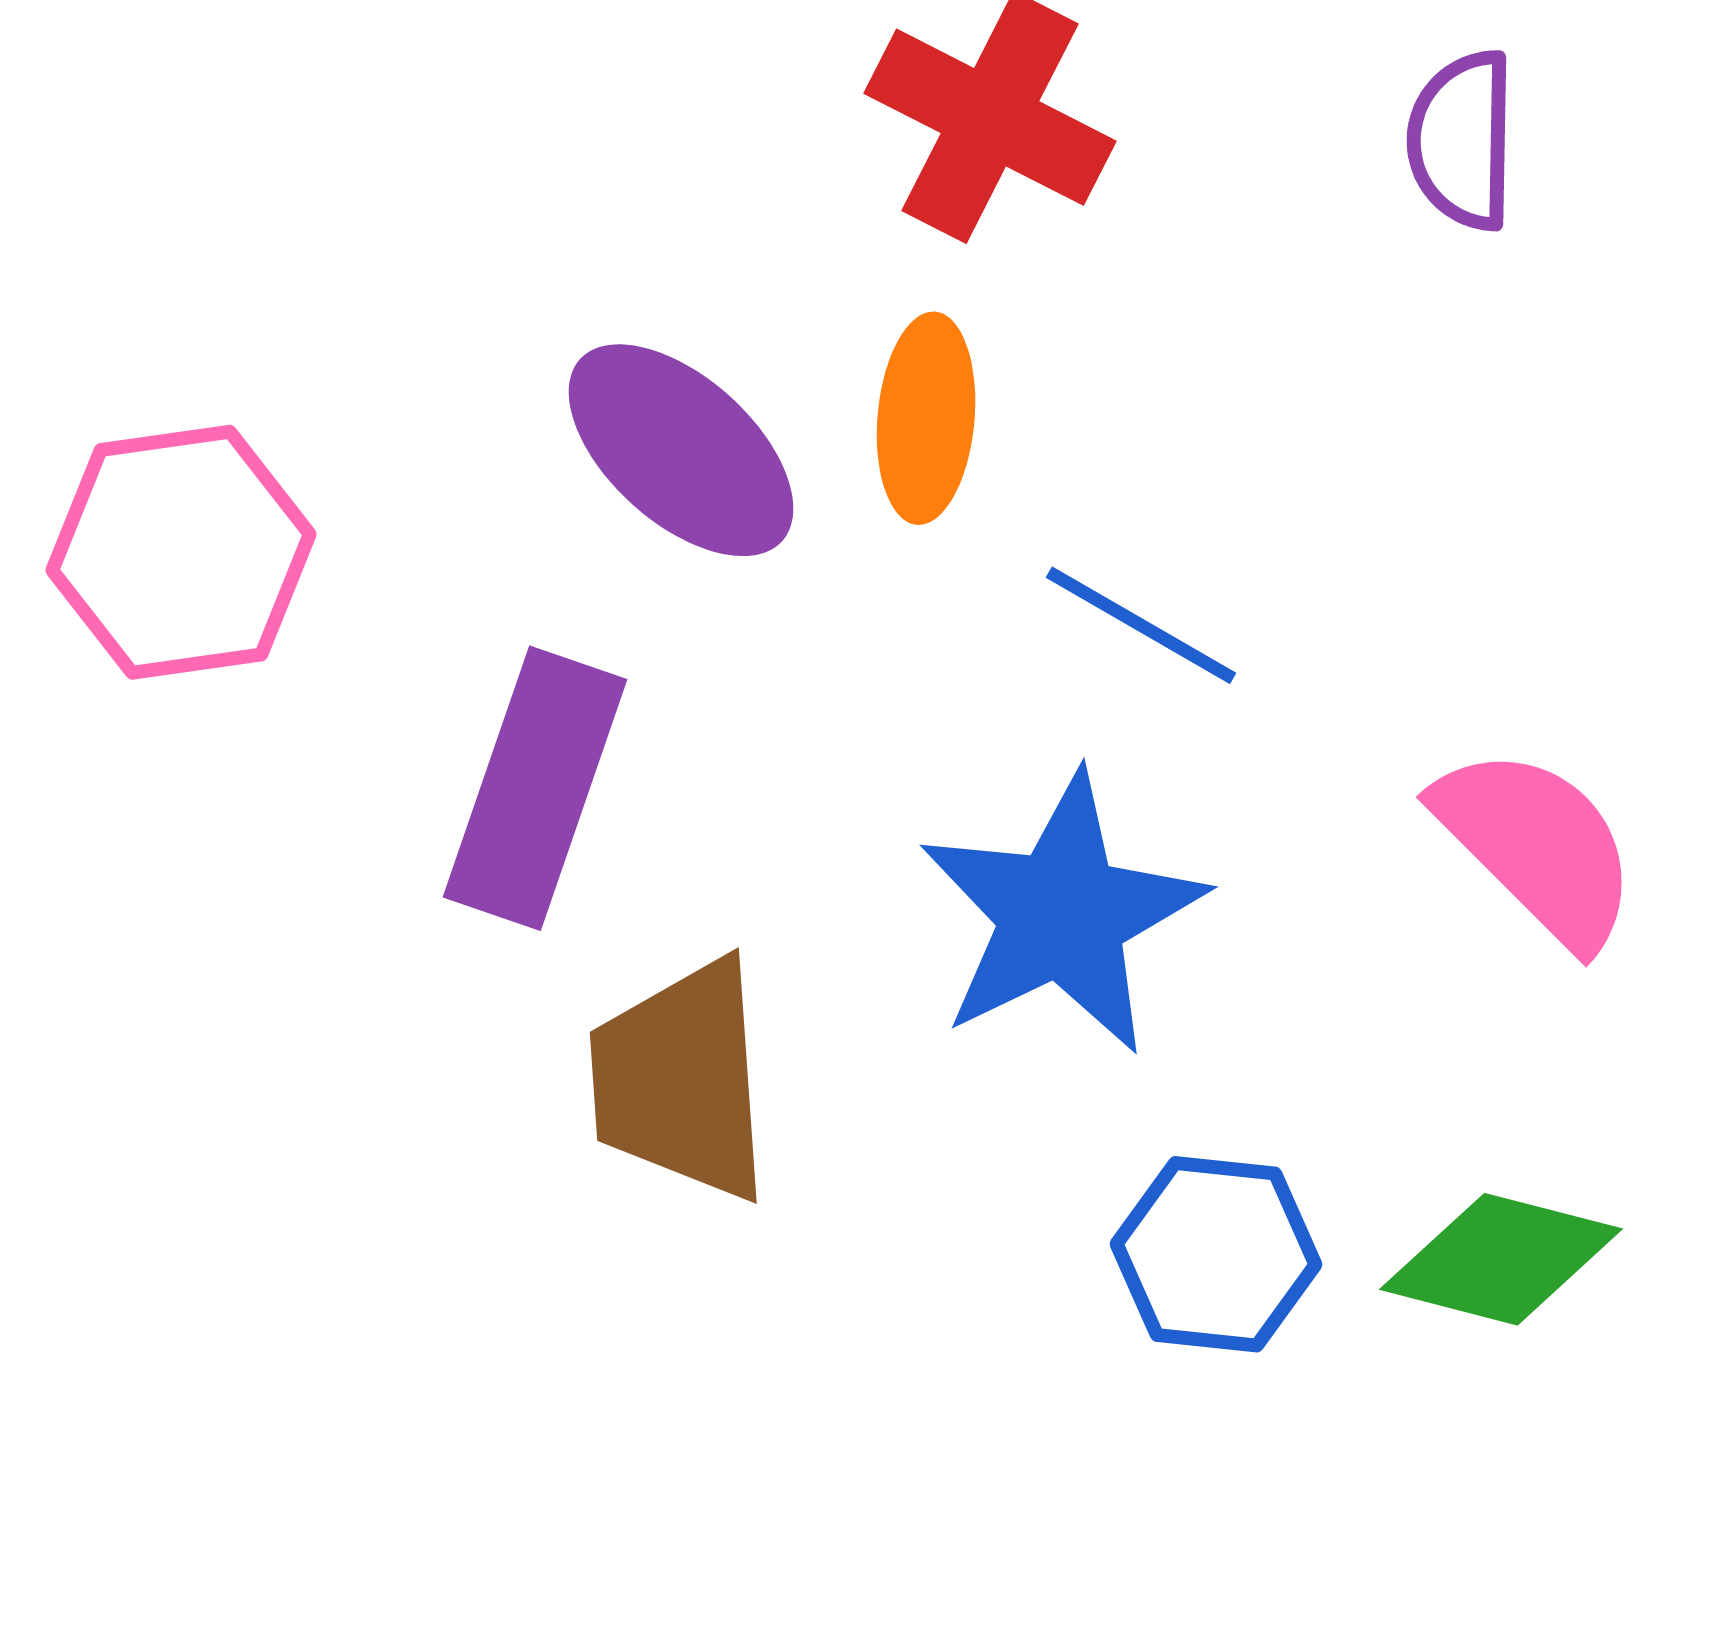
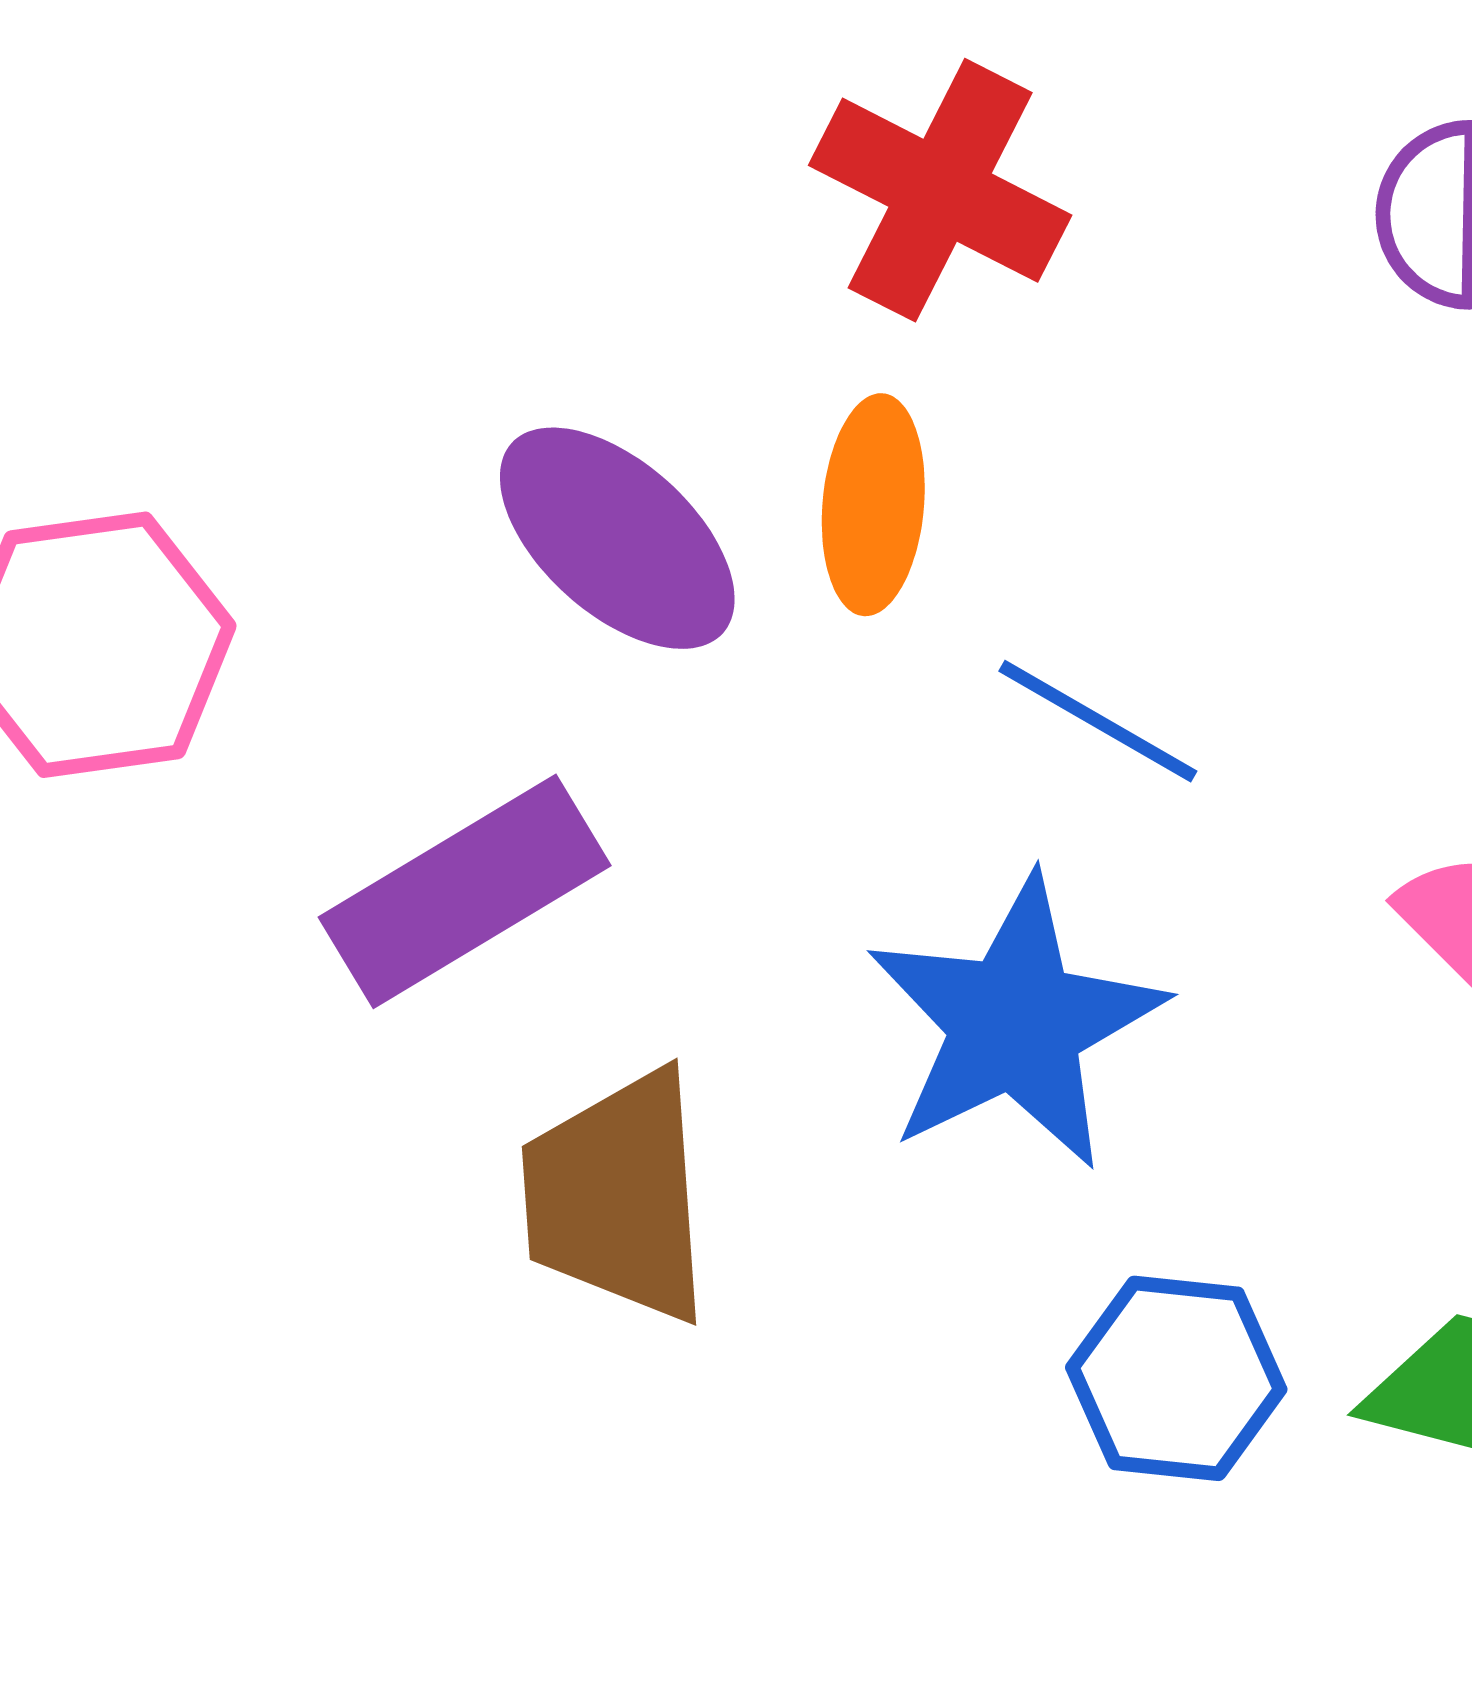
purple rectangle: (535, 788) -> (465, 891), turned 40

